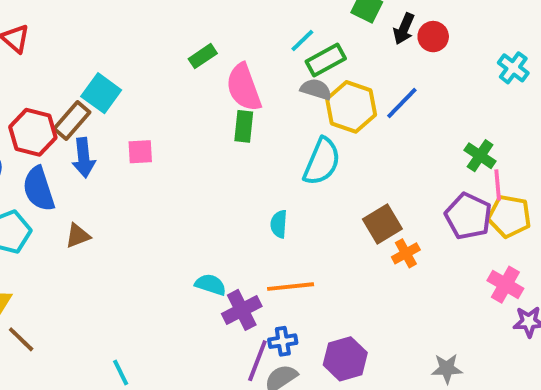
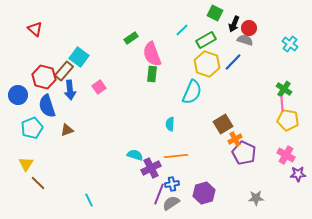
green rectangle: (326, 60) -> (206, 40), moved
gray semicircle: (316, 89) -> (245, 40), moved
pink square: (140, 152) -> (99, 87), turned -32
green cross: (480, 156) -> (284, 89), moved
purple pentagon: (468, 216) -> (244, 153), moved

